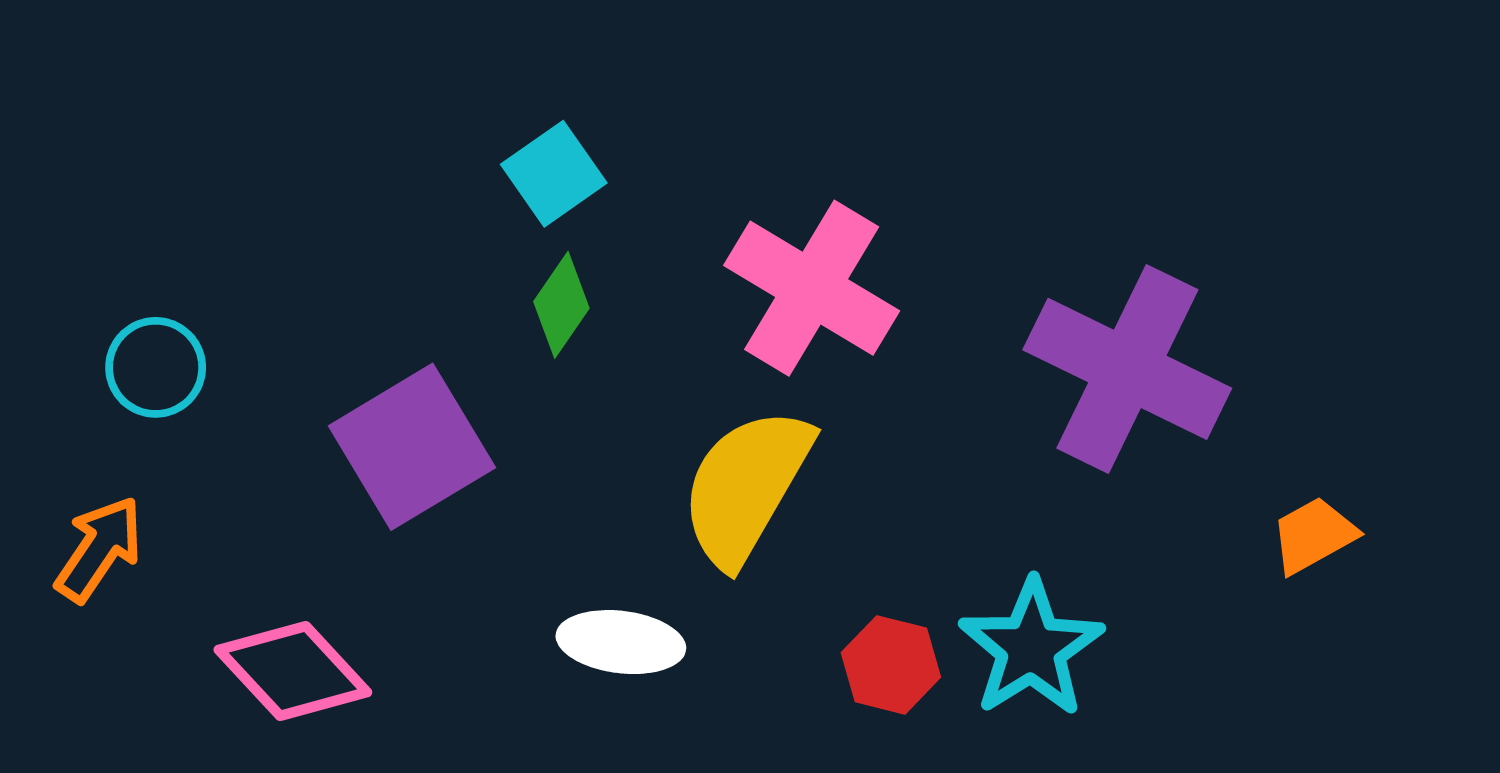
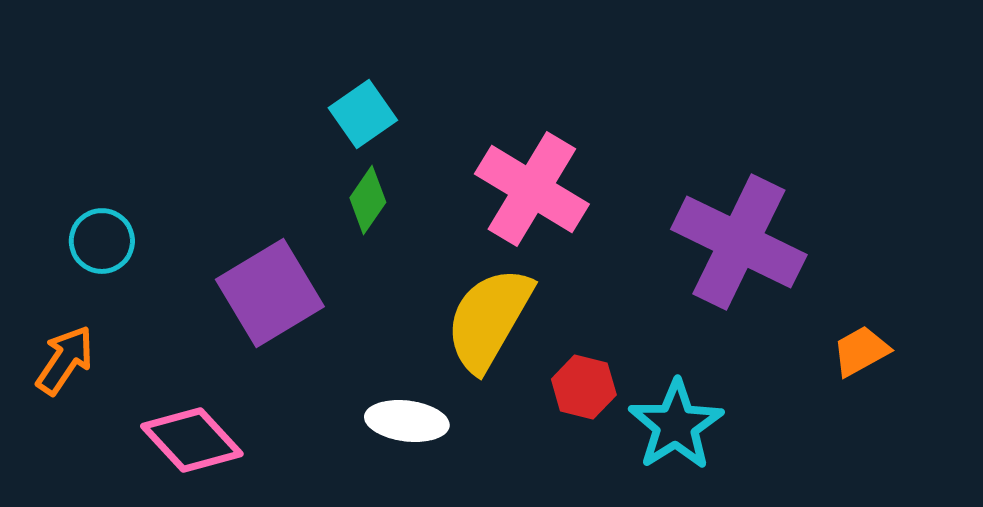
red hexagon: (891, 665) -> (584, 387), moved

